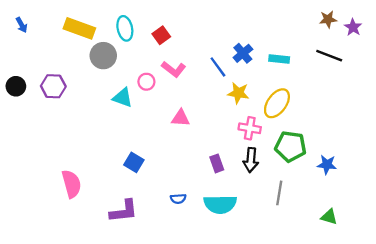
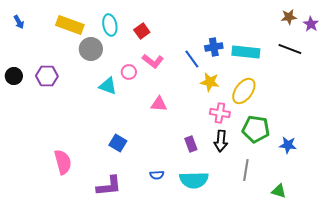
blue cross: (243, 53) -> (214, 47), turned 30
cyan rectangle: (279, 59) -> (246, 52), size x1.5
green triangle: (329, 217) -> (279, 191), moved

